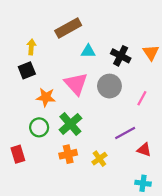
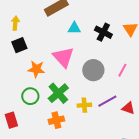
yellow arrow: (31, 47) -> (15, 23), moved
gray circle: (109, 86) -> (93, 70), moved
red triangle: (144, 150) -> (128, 108), moved
yellow cross: (99, 159) -> (84, 105), moved, turned 32

